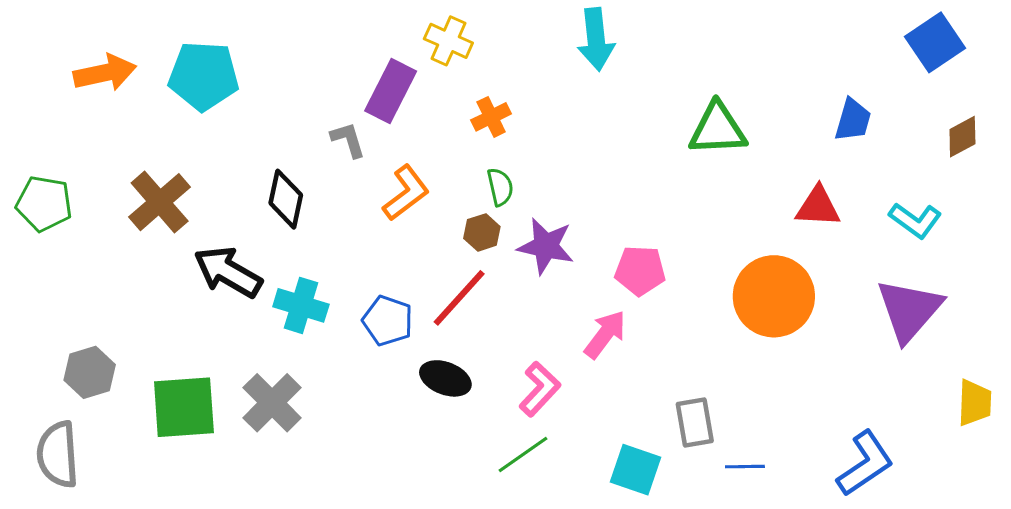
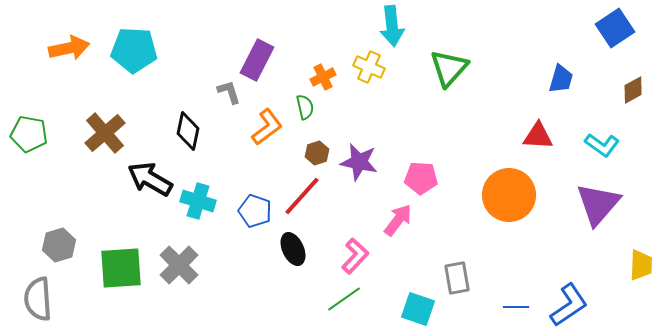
yellow cross: (448, 41) -> (369, 67), moved
green triangle: (718, 129) -> (449, 68), moved, turned -45
green semicircle: (500, 187) -> (305, 107), moved
black ellipse: (445, 378) -> (293, 249), turned 44
blue line: (745, 467) -> (516, 307), moved

